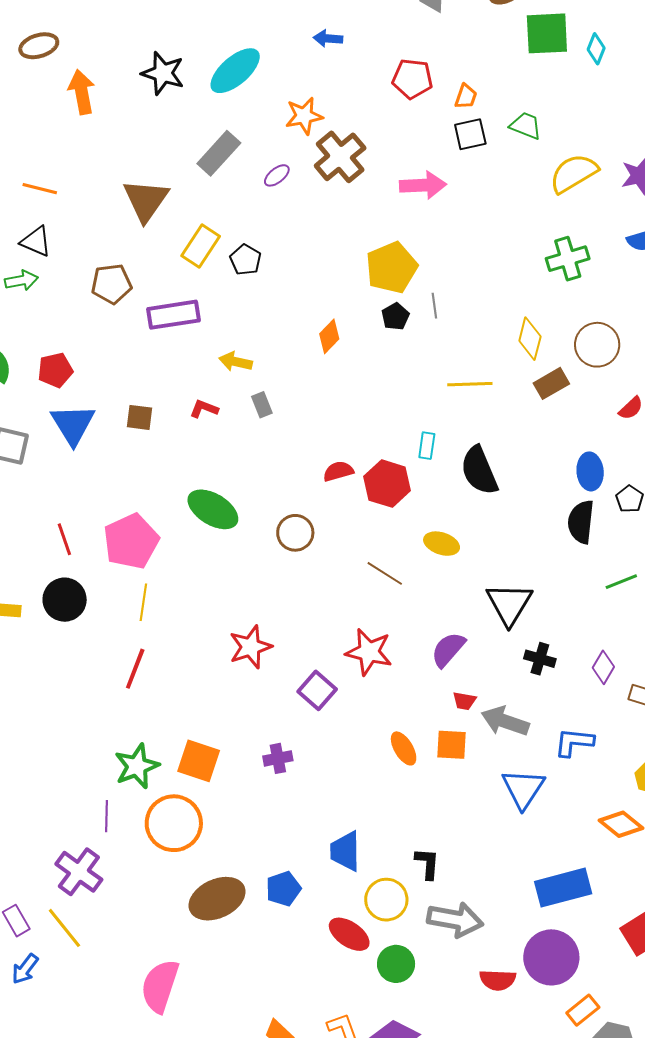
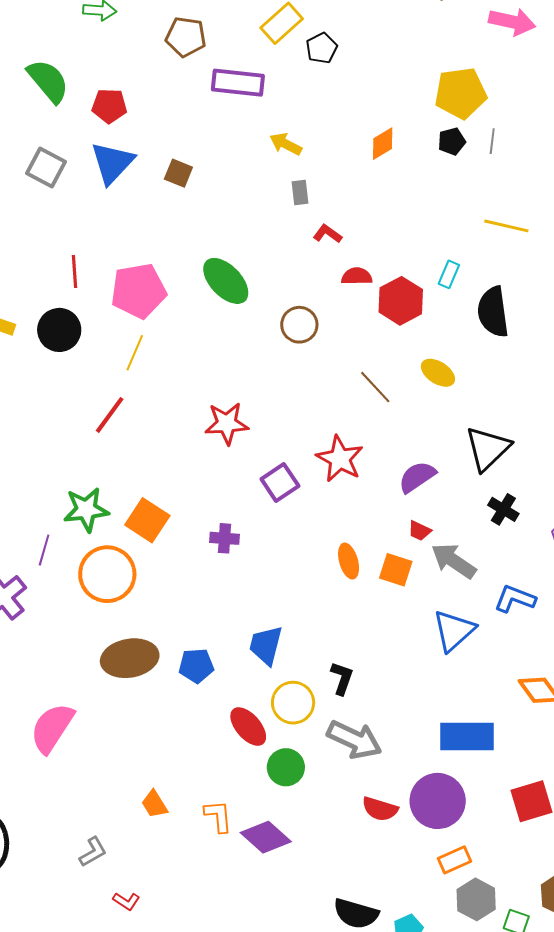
red L-shape: (204, 409) -> (327, 234), moved

